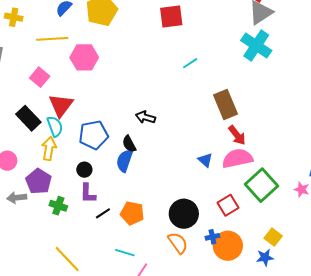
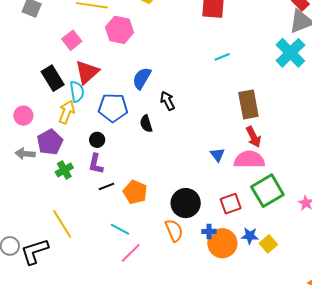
black arrow: (145, 117) -> (167, 101), turned 36
blue semicircle: (125, 161) -> (142, 78), moved
green cross: (58, 206) -> (64, 170), turned 30
blue star: (265, 257) -> (250, 236), moved

